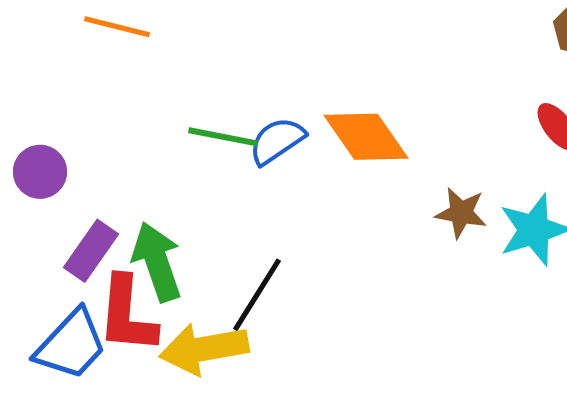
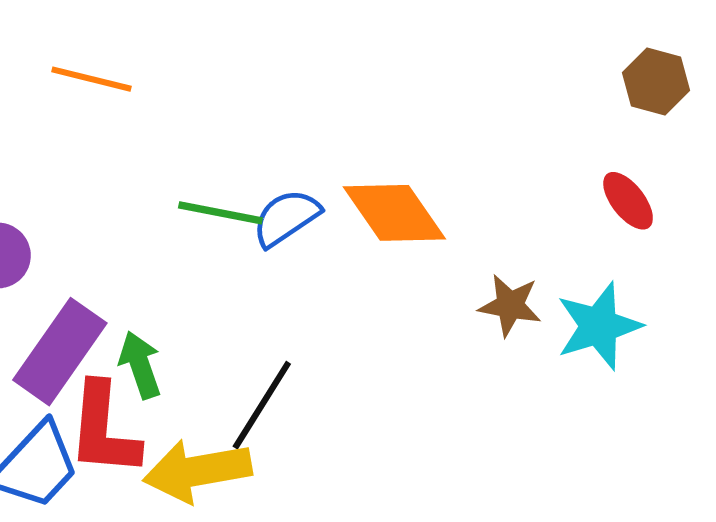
purple rectangle: (91, 251) -> (60, 352), size x1.4
green arrow: (157, 262) -> (140, 365), size x0.7

